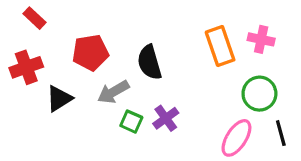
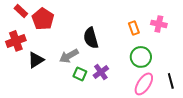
orange rectangle: (220, 46) -> (134, 28), size x0.6
red pentagon: (90, 53) -> (43, 19), moved, turned -30
green circle: (259, 94) -> (141, 57), moved

